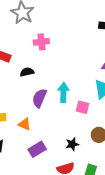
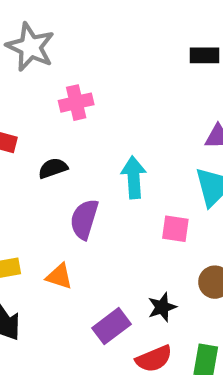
cyan arrow: (63, 92) -> (134, 177), moved
purple rectangle: (37, 149) -> (112, 326), moved

